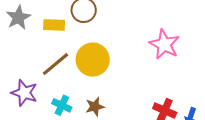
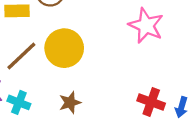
cyan cross: (62, 105) -> (19, 102), moved

